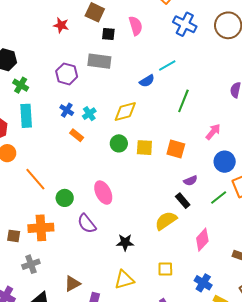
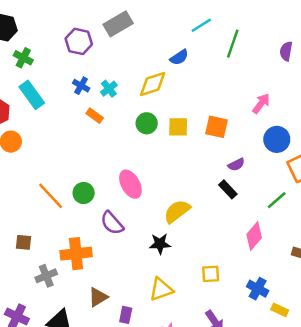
gray rectangle: (99, 61) -> (118, 24), turned -35
blue semicircle: (147, 81) -> (179, 57), moved
green line: (183, 101) -> (233, 44), moved
cyan rectangle: (26, 116) -> (32, 95), turned -30
orange line: (35, 179) -> (51, 196), moved
green line: (219, 198) -> (277, 200), moved
yellow semicircle: (166, 221) -> (177, 211), moved
orange cross: (41, 228) -> (76, 254), moved

